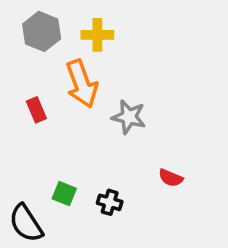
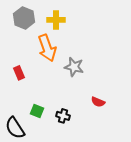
red rectangle: (36, 110) -> (19, 73), moved

